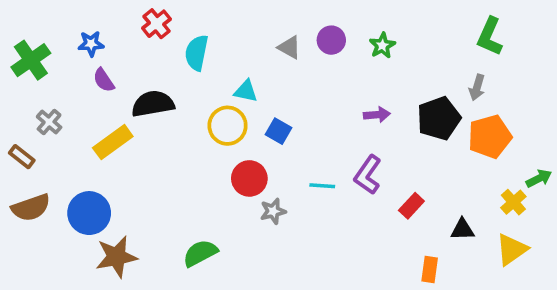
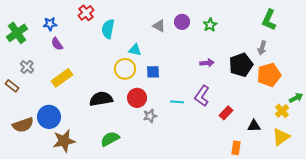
black semicircle: (153, 104) -> (101, 99), moved
blue square: (278, 131) -> (153, 72), turned -32
brown semicircle: (31, 208) -> (23, 125), moved

